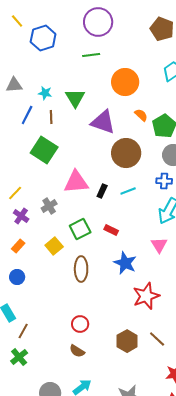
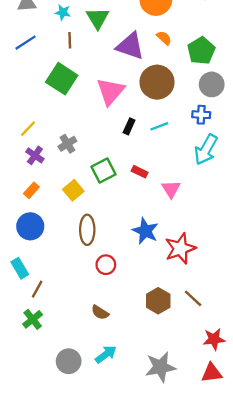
blue line: (27, 115) -> (26, 43), moved, turned 30
orange semicircle: (141, 115) -> (164, 38), moved
pink triangle: (76, 182) -> (110, 91), moved, turned -44
pink triangle: (159, 245) -> (171, 189), moved
blue star: (125, 263) -> (145, 231), moved
brown ellipse: (81, 269) -> (87, 230), moved
blue circle: (17, 277) -> (30, 226), size x1.5
red circle: (80, 324) -> (106, 265), moved

